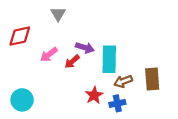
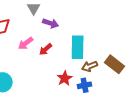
purple arrow: (85, 48) -> (51, 23), moved
brown rectangle: (152, 79) -> (115, 64), turned -48

